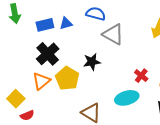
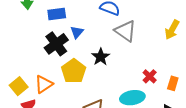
blue triangle: (66, 23) -> (77, 32), moved, turned -40
black star: (92, 62) -> (101, 57), turned -30
orange triangle: (41, 81) -> (44, 84), moved

